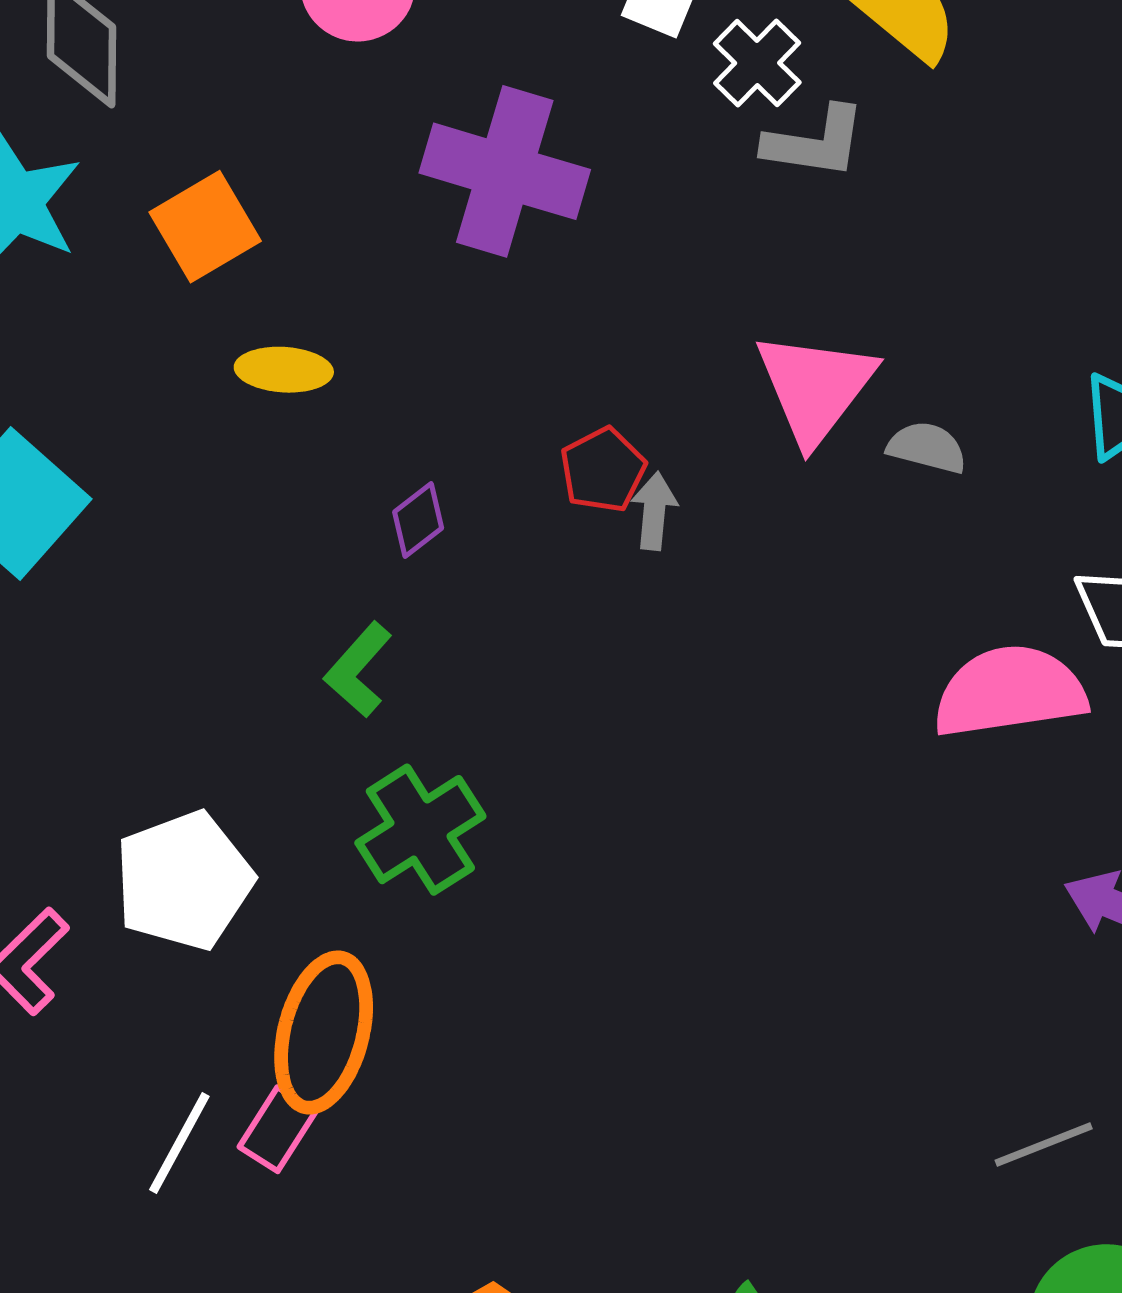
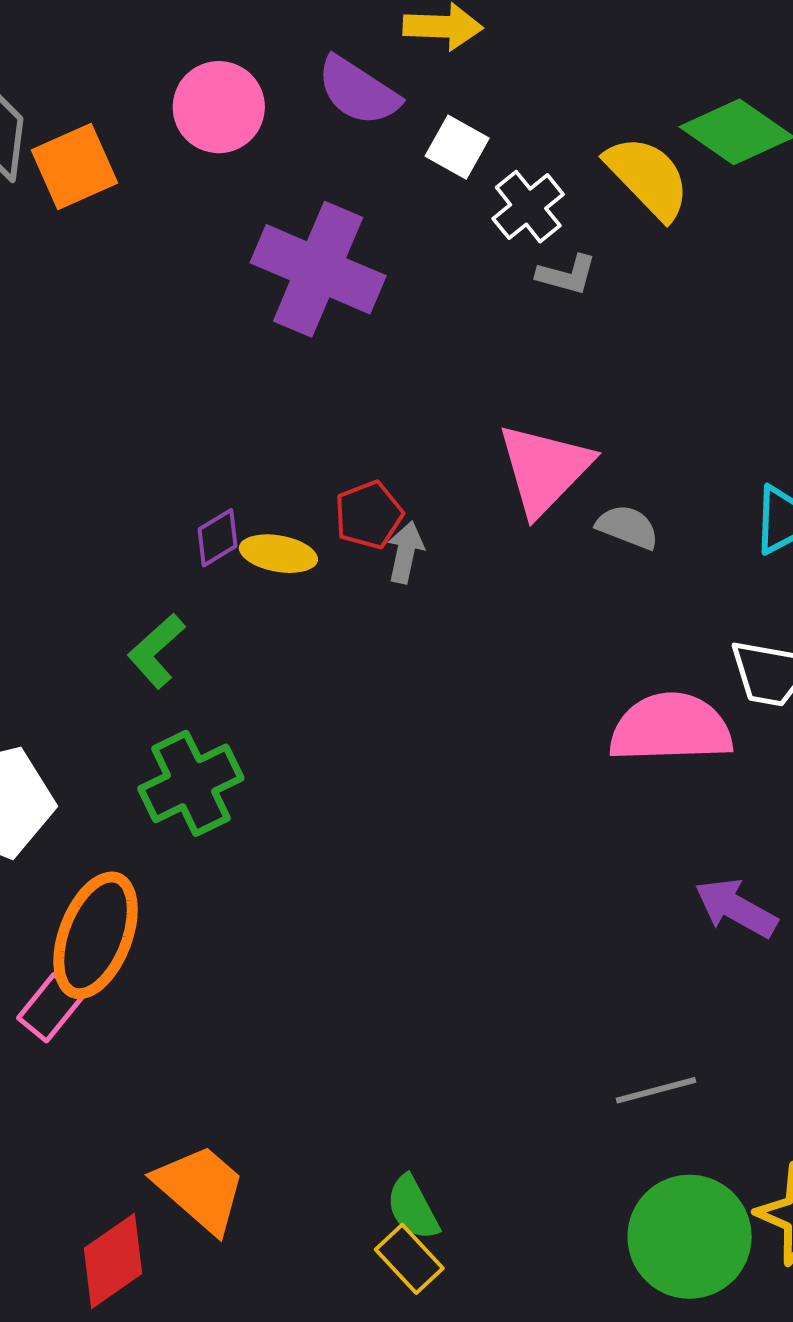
gray L-shape: (815, 142) -> (567, 275), size x0.7
orange square: (205, 227) -> (75, 166), moved
yellow ellipse: (284, 370) -> (278, 554), moved

